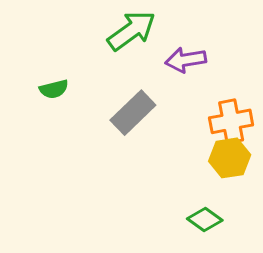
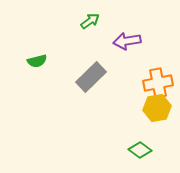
green arrow: (132, 31) -> (90, 21), size x0.6

